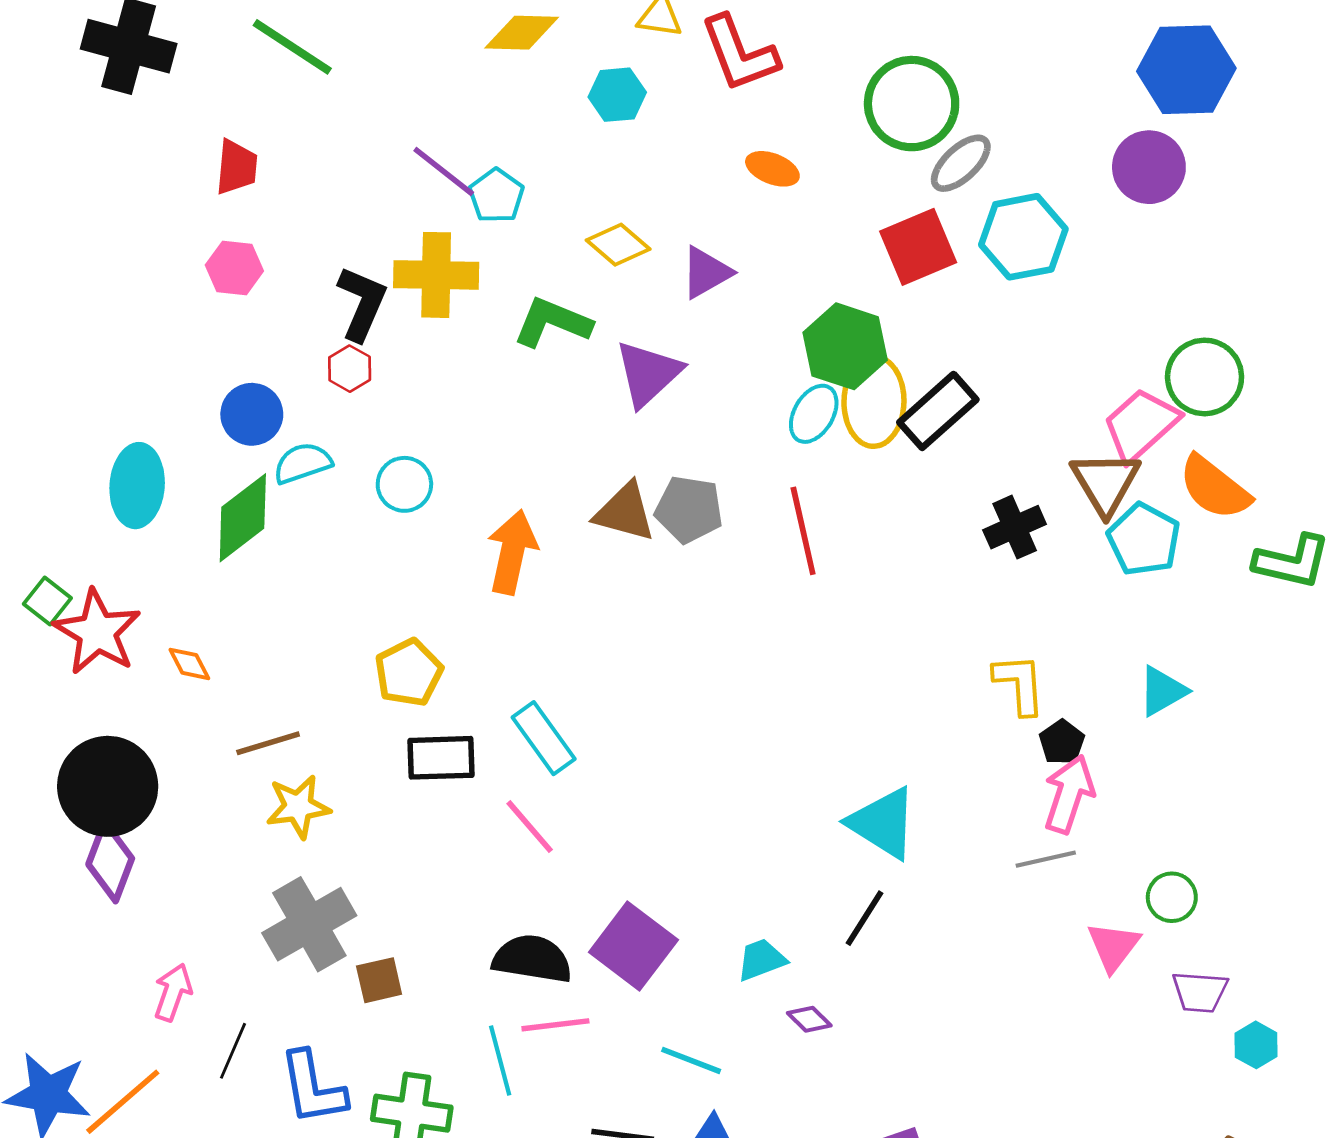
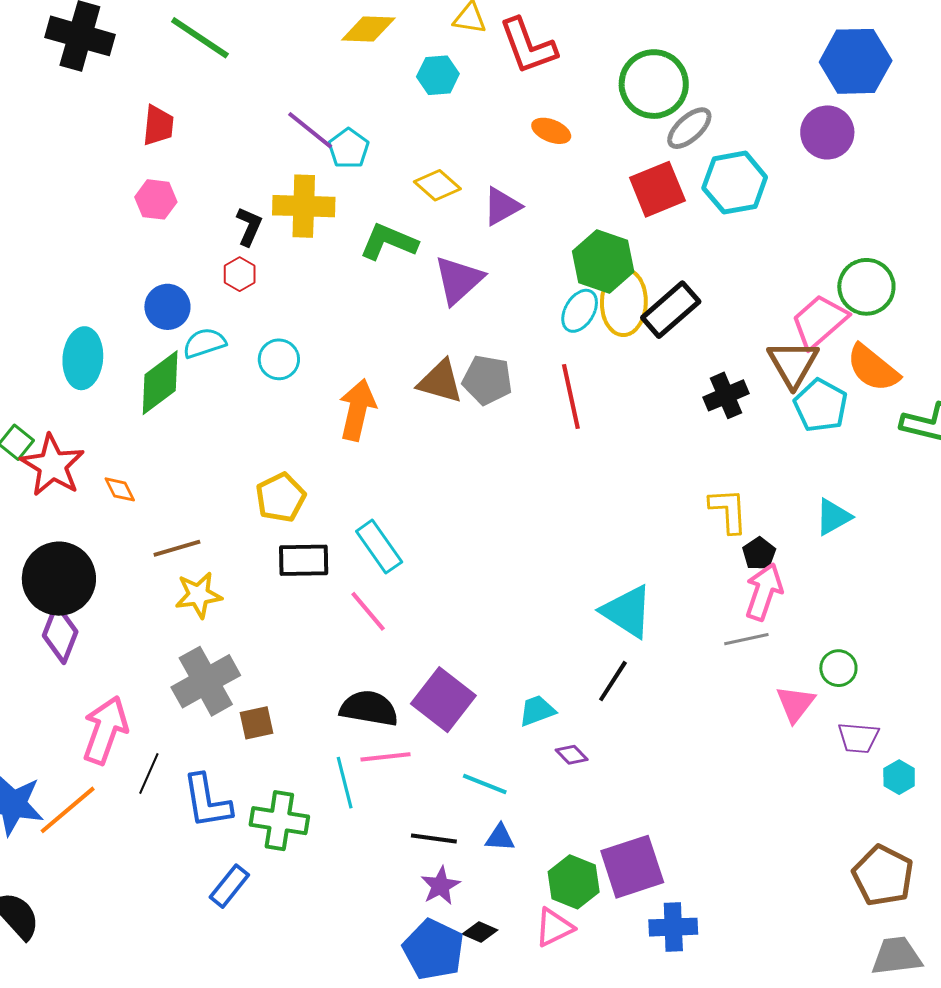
black L-shape: (362, 303) -> (249, 226), size x0.7
pink arrow: (173, 992) -> (105, 730), size x1.6

